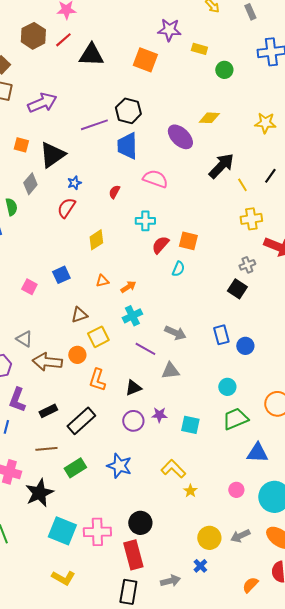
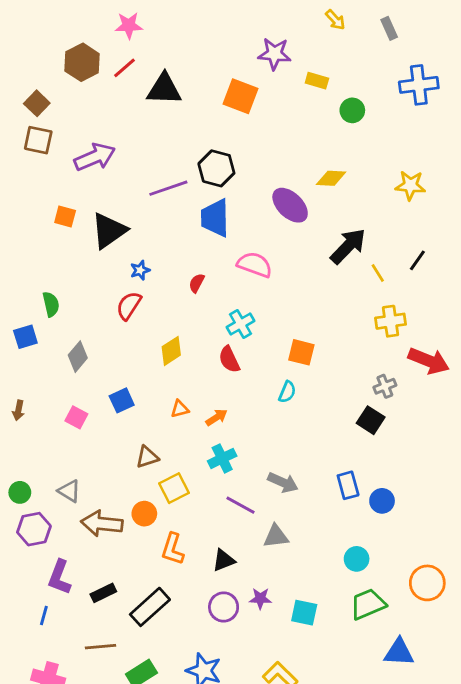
gray diamond: (30, 184) -> (78, 357), moved
cyan cross: (145, 221) -> (241, 324), turned -30
red semicircle: (160, 245) -> (229, 359), moved, turned -66

